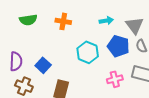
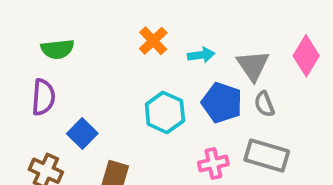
orange cross: (63, 21) -> (153, 41), moved, turned 35
purple semicircle: (16, 61) -> (43, 97), moved

